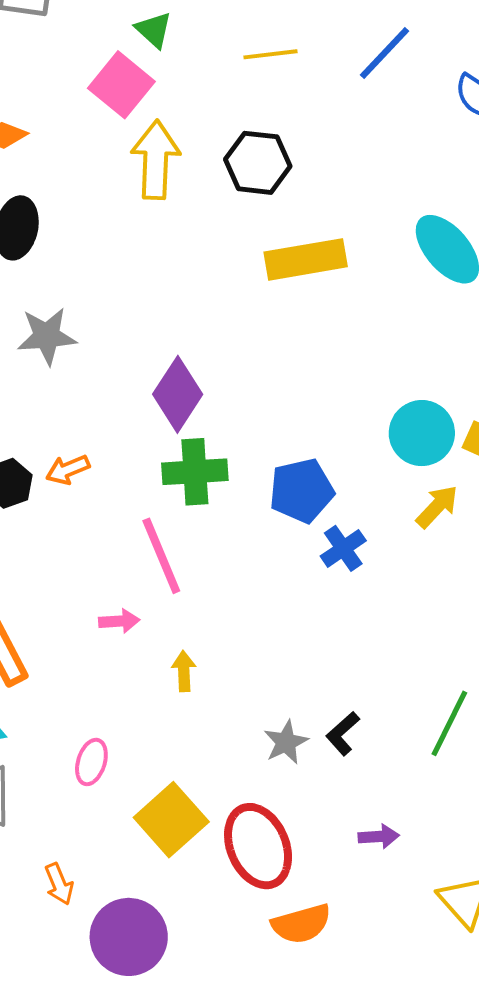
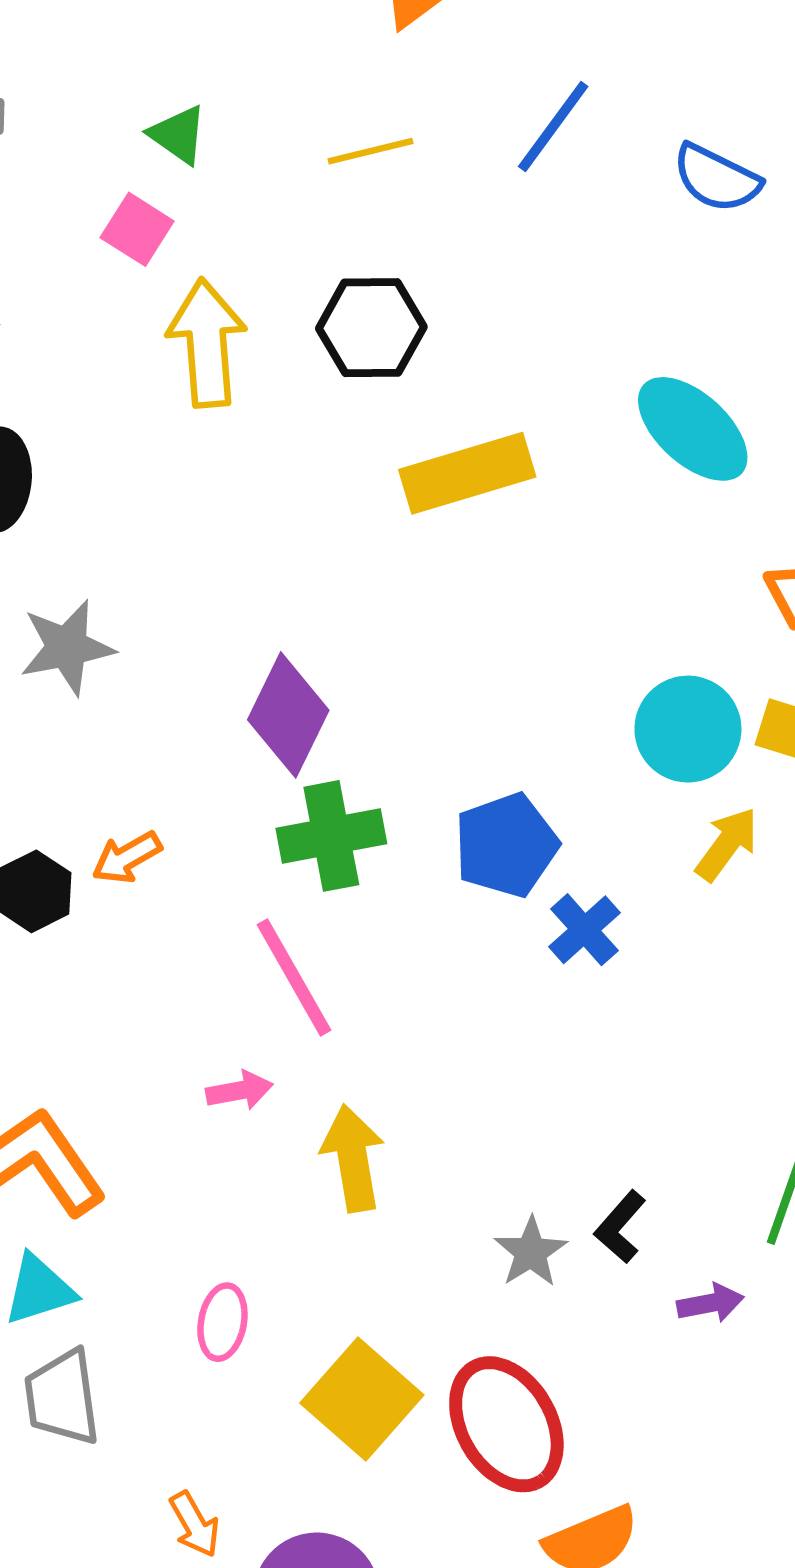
pink square: (121, 85) -> (137, 229), size x0.7
yellow arrow: (184, 671) -> (353, 1158), size x1.6
purple arrow: (379, 836) -> (710, 1303), moved

